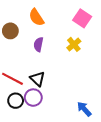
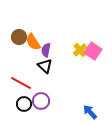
orange semicircle: (36, 17) -> (33, 42), moved
pink square: (82, 18) -> (93, 51), moved
black triangle: (37, 79) -> (45, 66), moved

